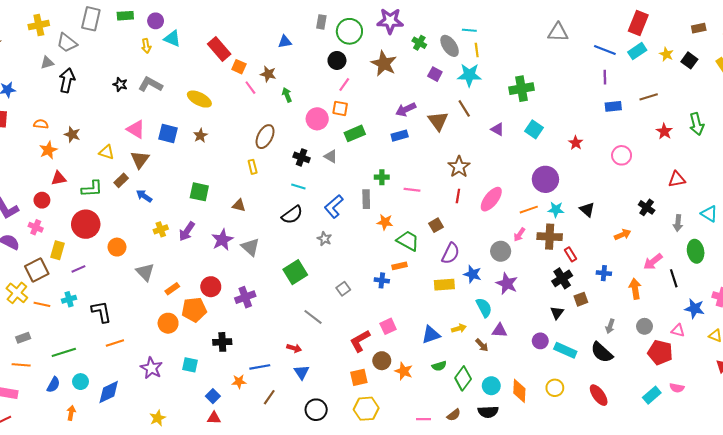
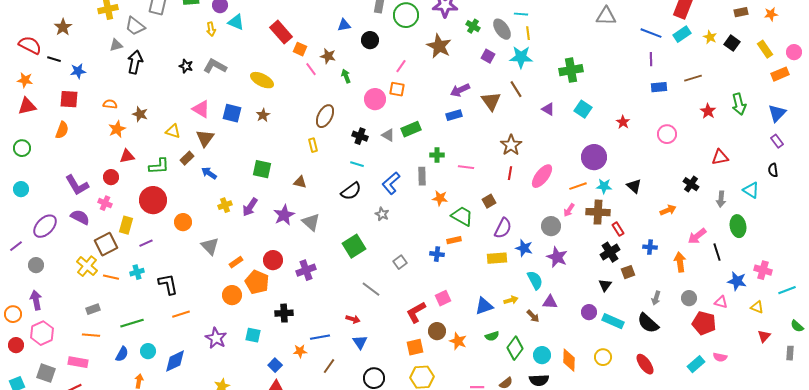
black circle: (337, 60) -> (370, 40), moved
green rectangle: (355, 133) -> (411, 129), moved
orange pentagon: (194, 310) -> (257, 282), turned 30

